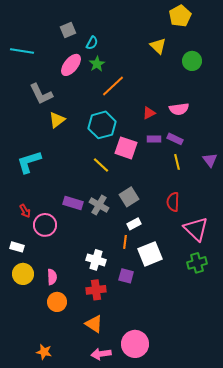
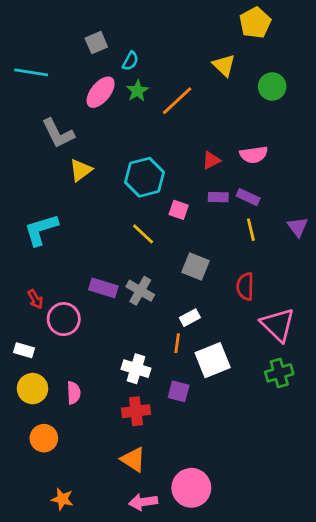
orange line: (113, 86) -> (177, 101), moved
pink square: (126, 148) -> (179, 210), size x0.6
gray square: (129, 197) -> (196, 267), moved, turned -36
orange circle: (57, 302) -> (44, 438), moved

